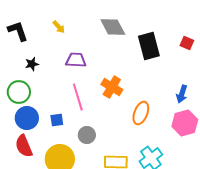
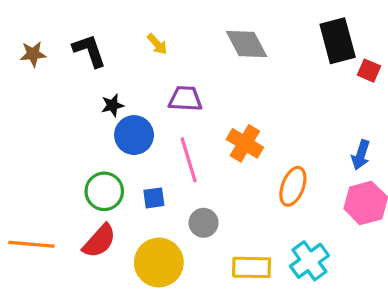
black rectangle: (149, 46) -> (338, 41), moved
green circle: (19, 92) -> (104, 191), moved
blue circle: (27, 118) -> (134, 135), moved
red semicircle: (24, 146) -> (99, 241), turned -115

